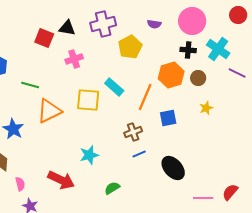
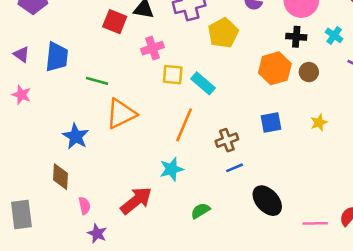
cyan cross: (218, 49) -> (334, 35), size x0.6
orange line: (145, 97) -> (184, 125), moved
yellow square: (88, 100) -> (173, 75), moved, size x0.7
yellow star: (206, 108) -> (319, 122), moved
black ellipse: (173, 168) -> (267, 201), moved
red arrow: (61, 180) -> (136, 201), turned -64

